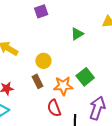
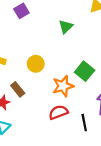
brown rectangle: (38, 81) -> (18, 89), moved
red semicircle: (54, 108) -> (58, 112), turned 102

